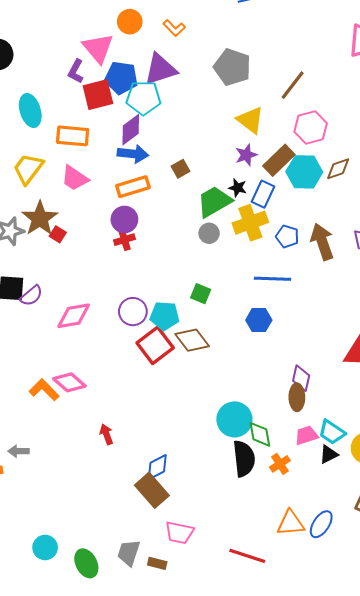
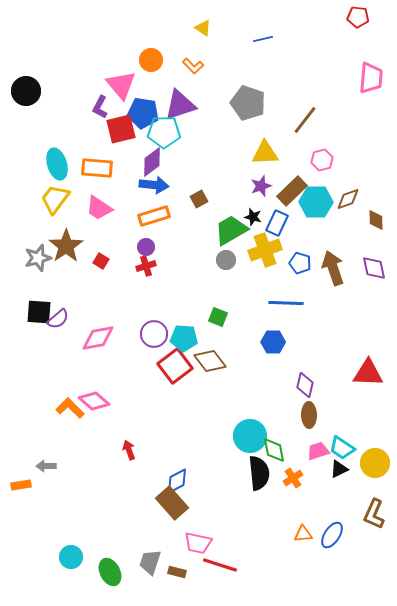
cyan ellipse: (30, 111) -> (57, 164), moved
yellow triangle: (250, 120) -> (265, 153), turned -40
pink hexagon: (311, 127) -> (322, 160), size x0.7
purple circle: (124, 219) -> (146, 247), size x0.7
red square: (58, 234) -> (101, 261), moved
purple diamond: (301, 378) -> (305, 385), moved
orange triangle: (291, 523) -> (303, 534), size x0.7
red line: (247, 556) -> (220, 565), moved

